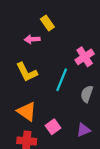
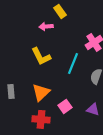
orange triangle: (27, 111) -> (41, 92), turned 42
purple triangle: (84, 130) -> (93, 109), turned 40

